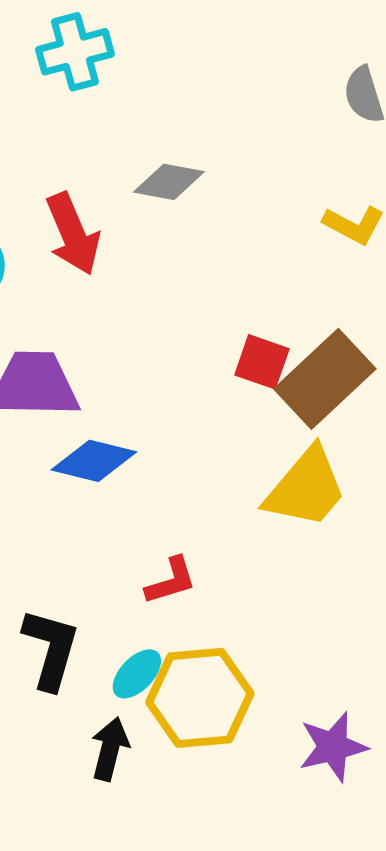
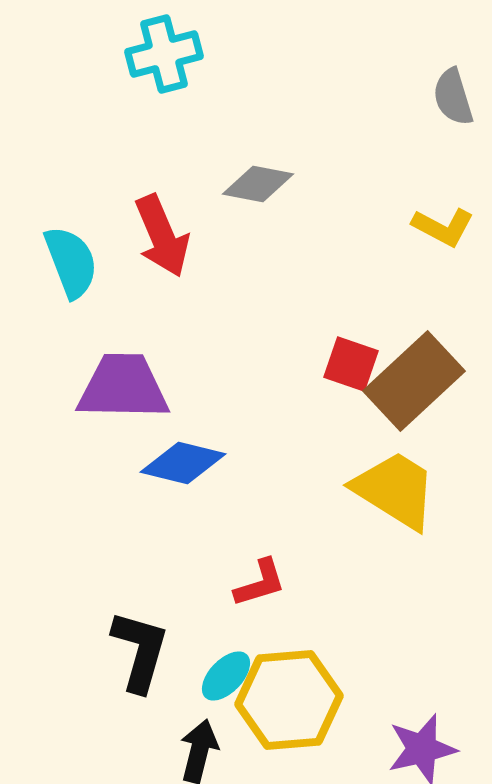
yellow trapezoid: (306, 488) -> (395, 490), turned -98

